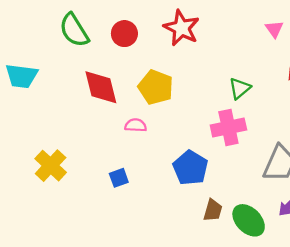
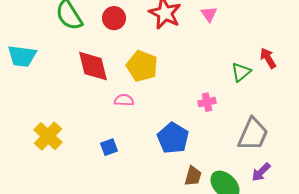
pink triangle: (274, 29) -> (209, 14), moved
green triangle: (240, 88) -> (241, 72), moved
pink cross: (228, 128) -> (207, 102), size x0.6

